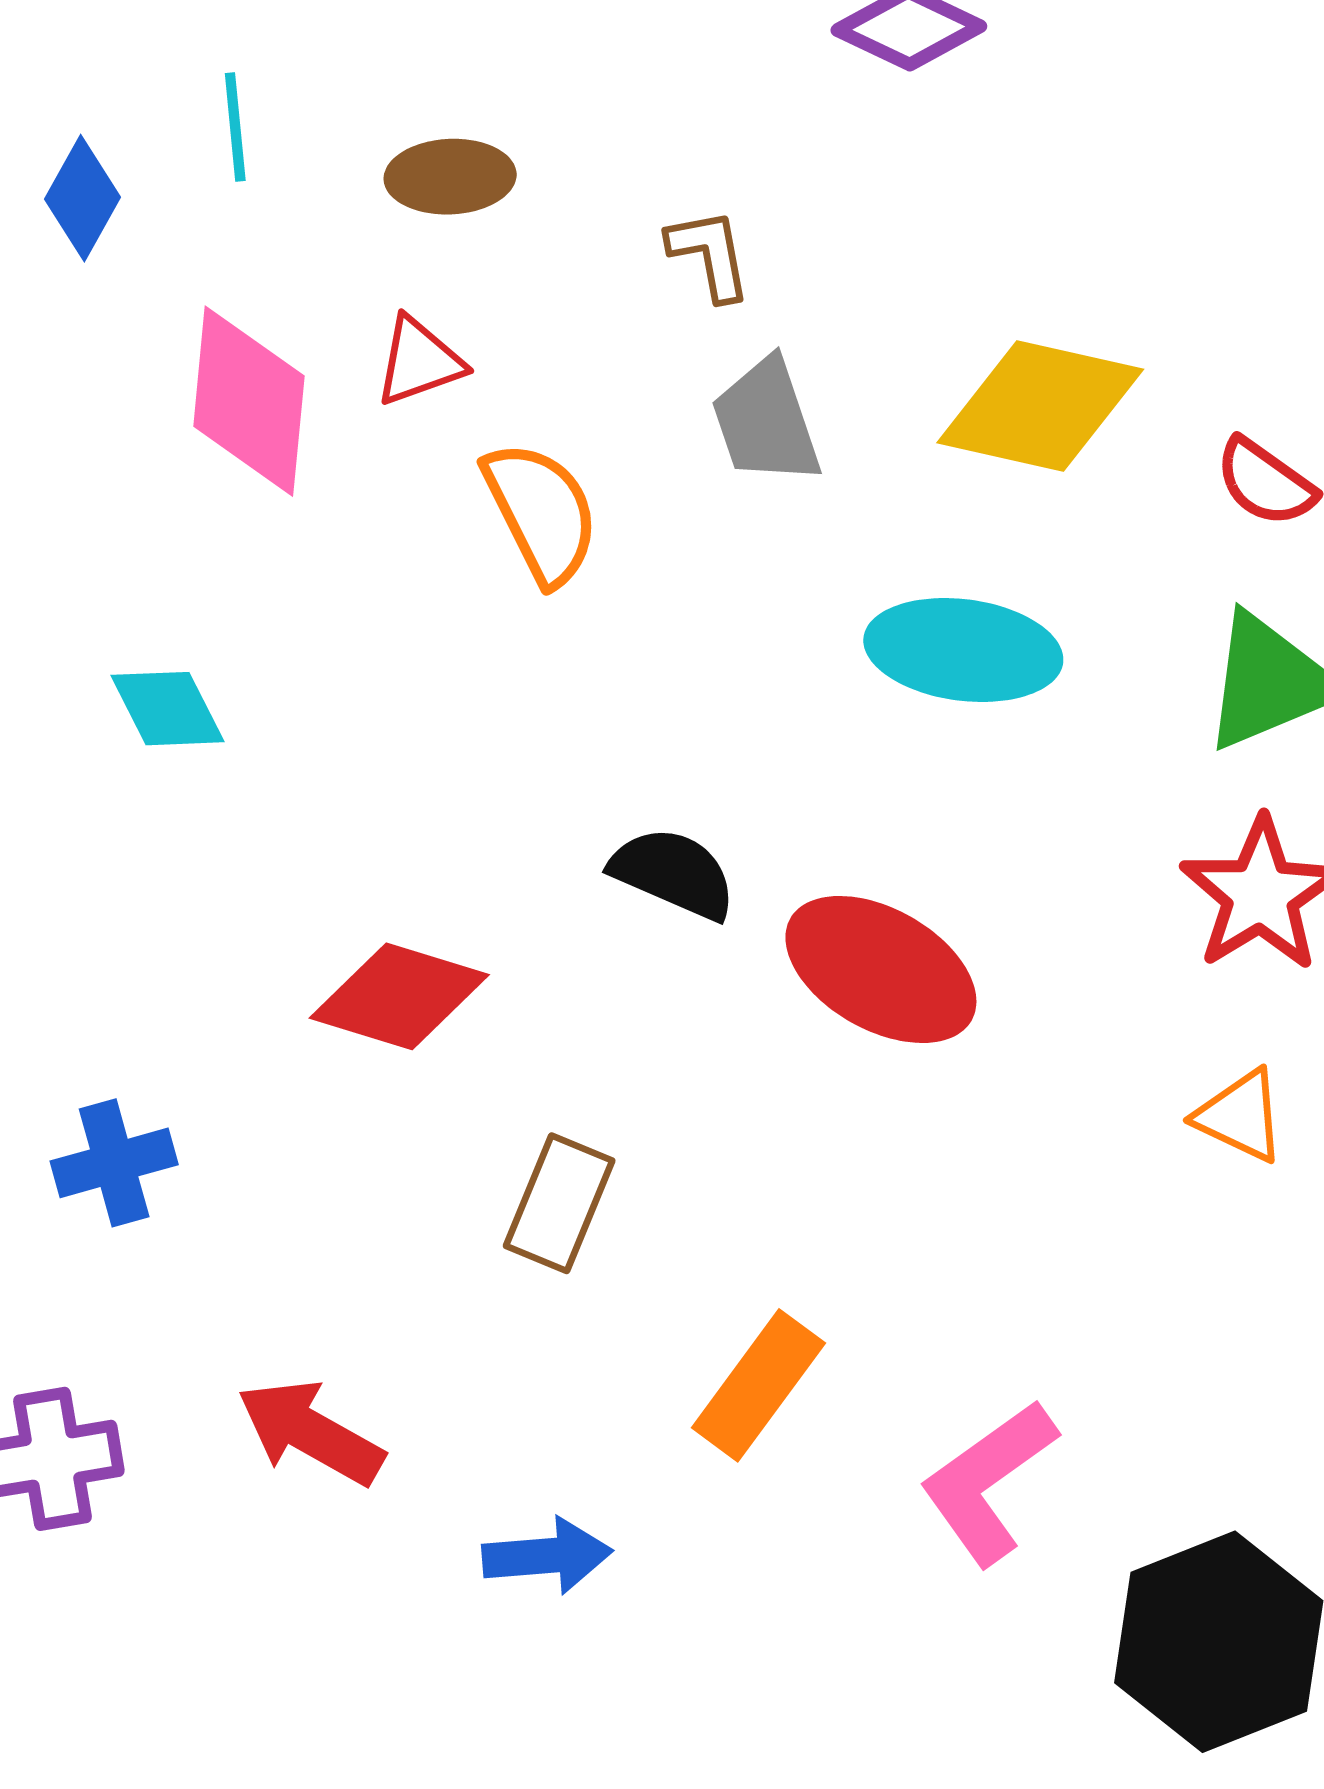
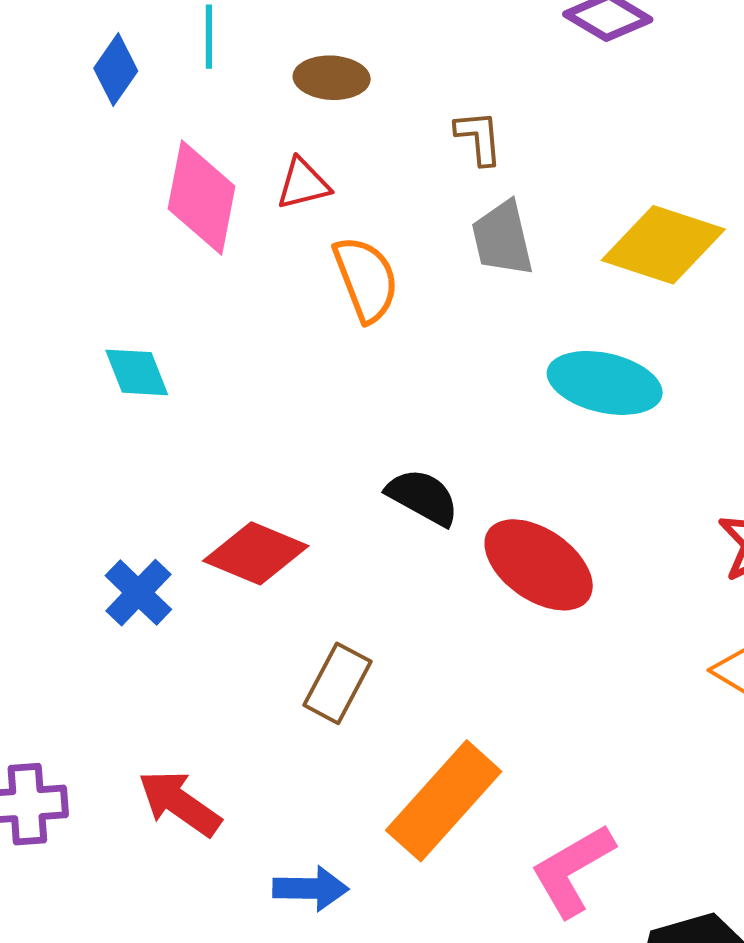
blue cross: (114, 1163) -> (138, 593), moved, turned -36
orange rectangle: (758, 1385) -> (444, 801), size x1.4

